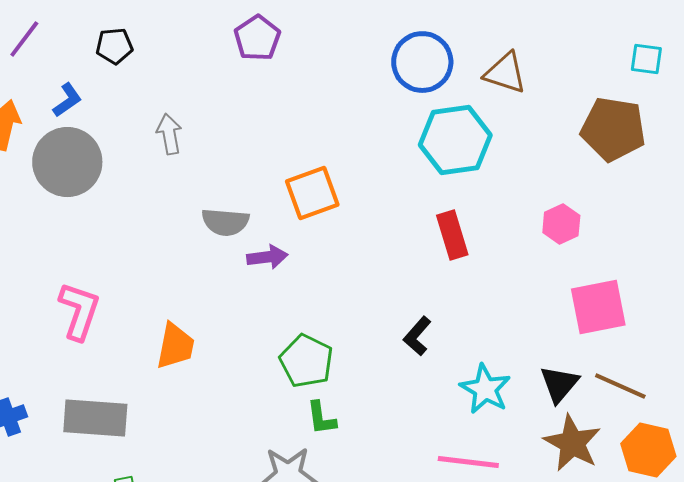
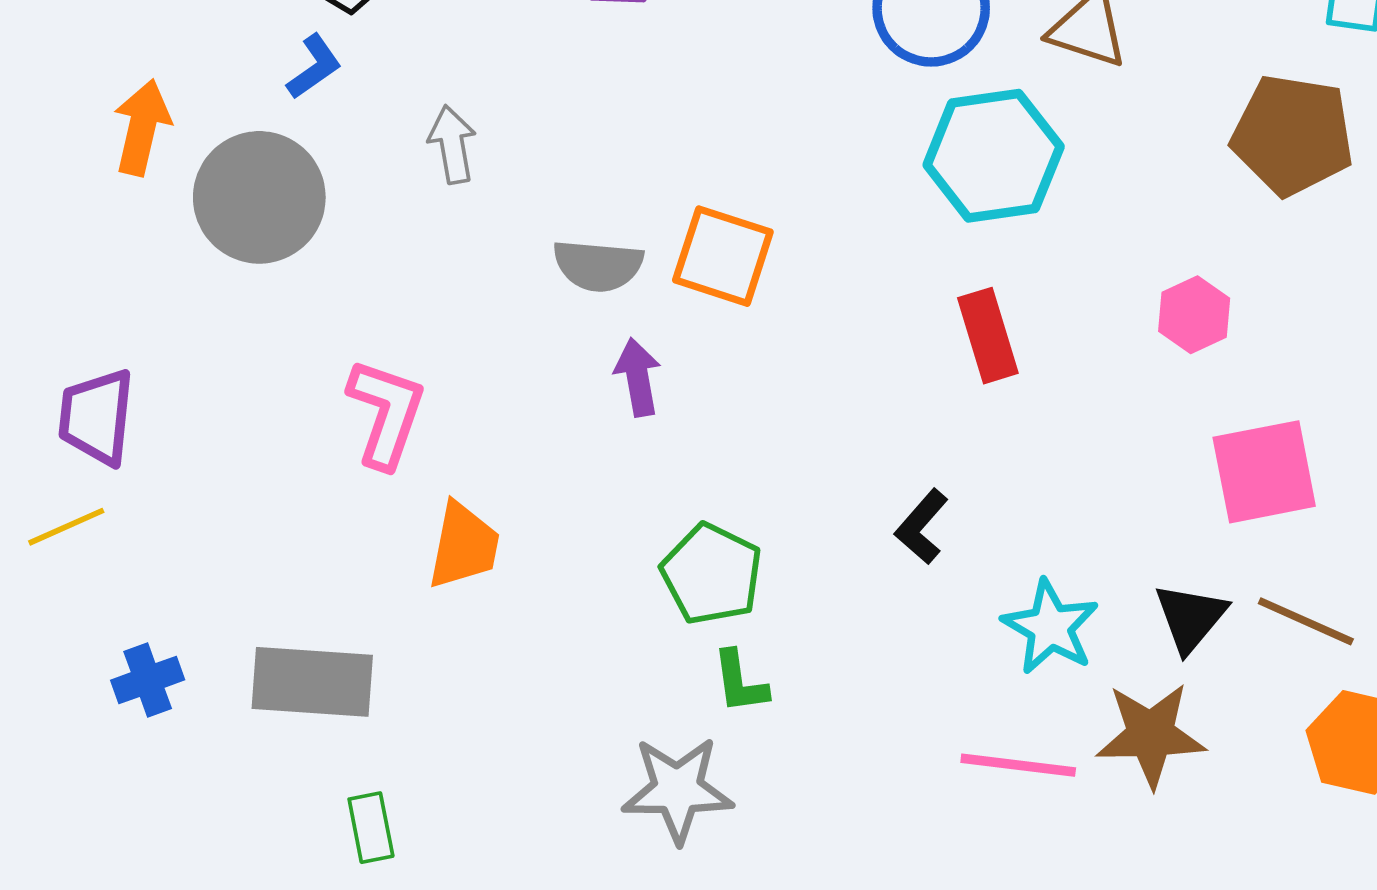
blue L-shape: (67, 100) -> (314, 67), moved
orange square: (312, 193) -> (723, 256), turned 38
gray semicircle: (225, 222) -> (598, 266), moved
purple arrow: (267, 257) -> (638, 377), turned -93
pink L-shape: (79, 311) -> (386, 413), moved
brown star: (572, 443) -> (1151, 735), moved, turned -30

